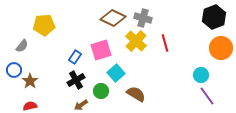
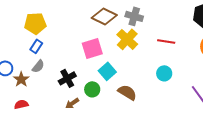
red line: (165, 43) -> (166, 41), moved, turned -66
gray semicircle: (22, 46) -> (38, 66), moved
blue rectangle: (75, 57) -> (36, 46), moved
cyan circle: (201, 75) -> (164, 73), moved

